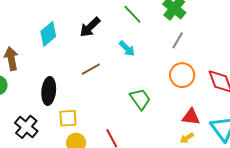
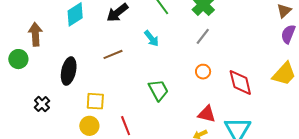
orange circle: (182, 75) -> (203, 72), size x0.6
yellow square: (68, 118) -> (95, 101), moved
black cross: (26, 127) -> (42, 104), size x0.7

